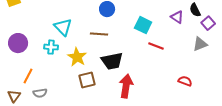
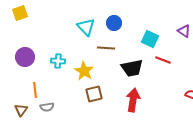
cyan triangle: (63, 27) -> (86, 27), moved
black trapezoid: (112, 61) -> (132, 68), moved
orange line: (28, 76) -> (35, 90), turned -35

